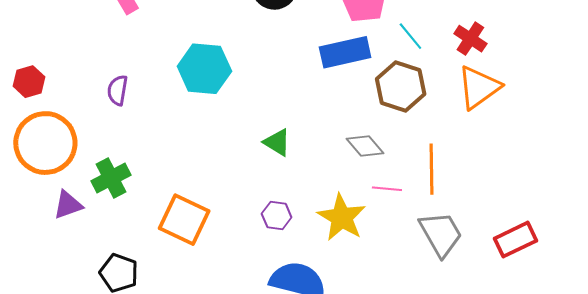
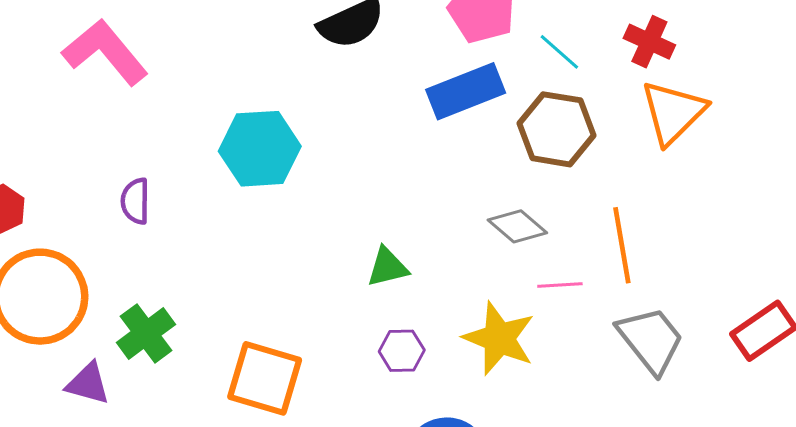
green triangle: (277, 142) -> (387, 267), moved, turned -36
purple triangle: (68, 205) -> (88, 384), turned 44

